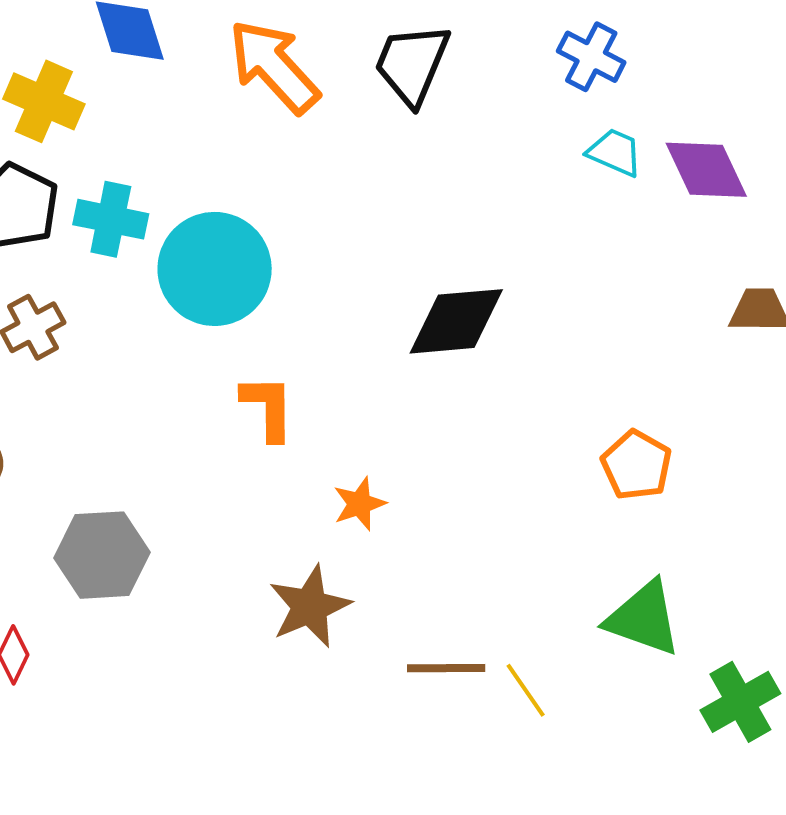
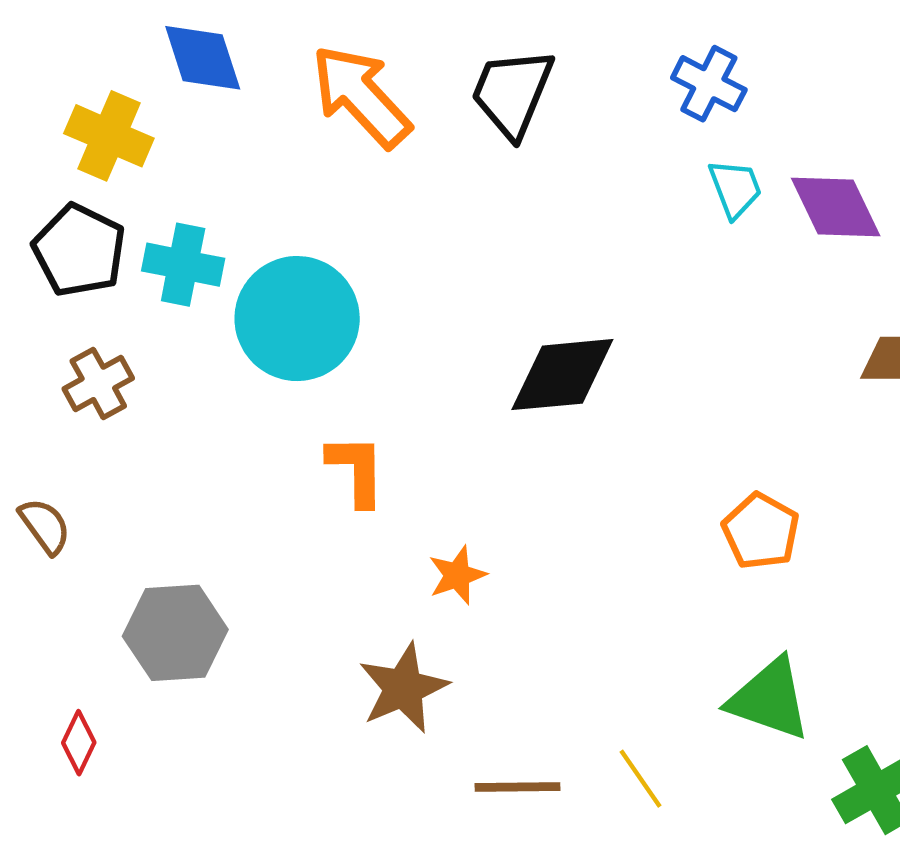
cyan trapezoid: (615, 152) -> (735, 188), turned 46
brown line: (446, 668) -> (518, 787), moved

